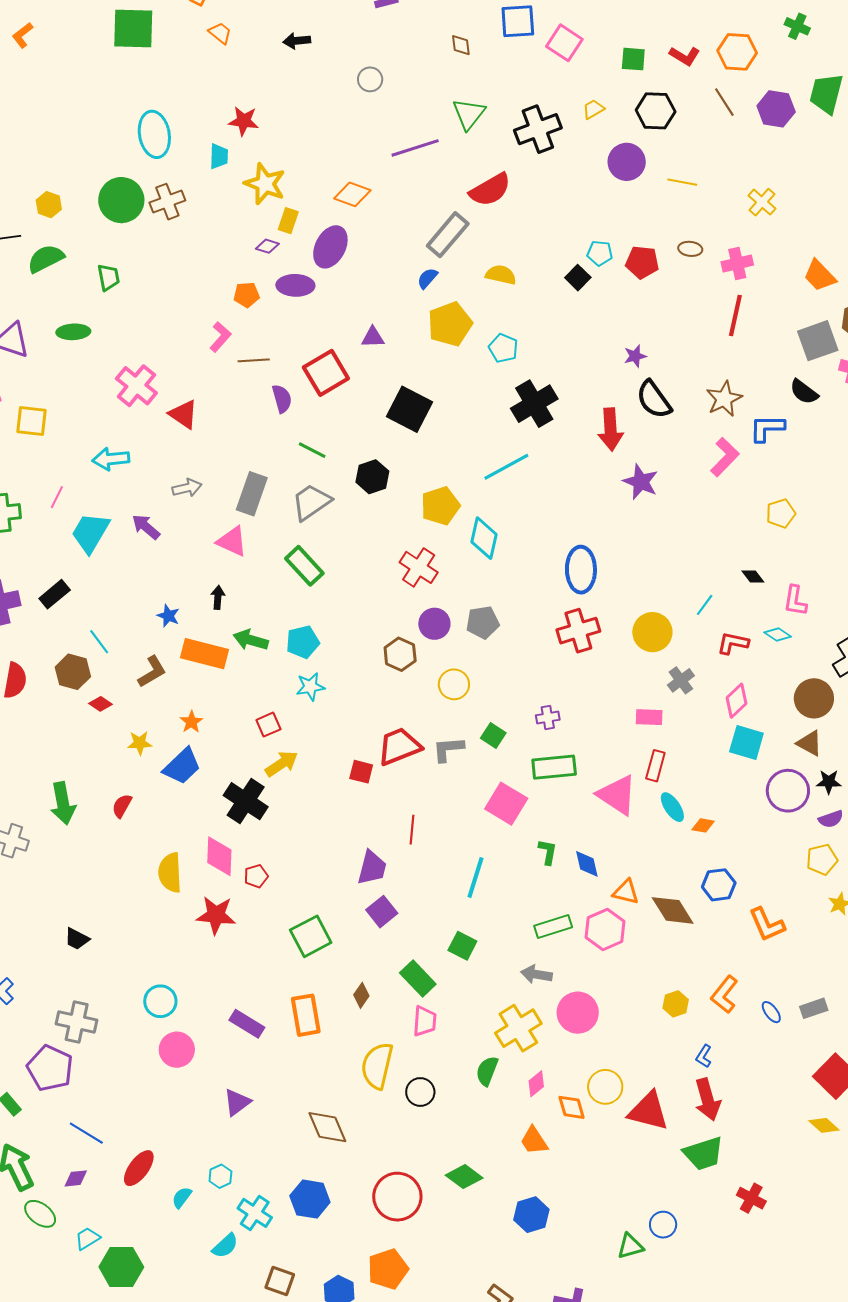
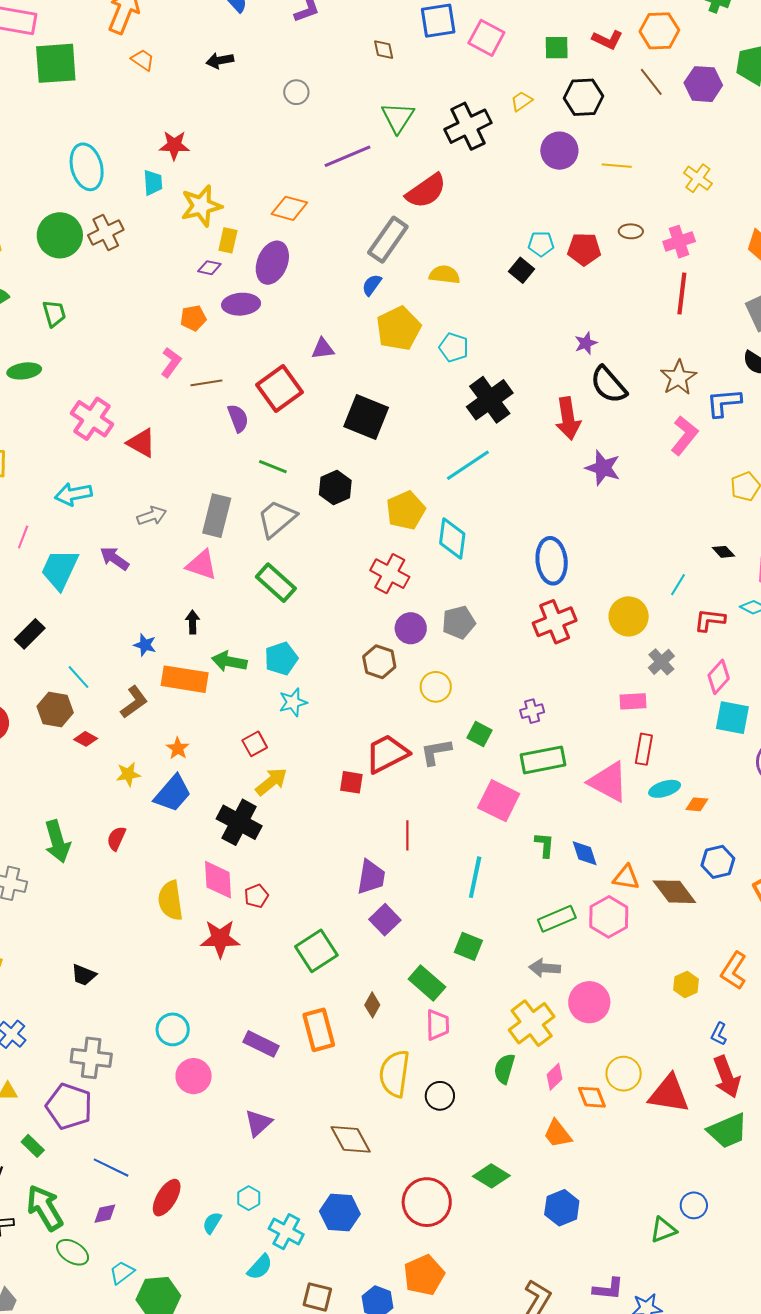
yellow star: (265, 184) -> (201, 206), turned -30
cyan ellipse: (672, 807) -> (665, 789), turned -68

